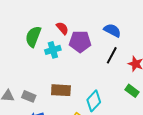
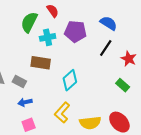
red semicircle: (62, 28) -> (53, 11), moved
brown rectangle: (61, 90) -> (41, 63), moved
cyan diamond: (94, 101) -> (70, 80), moved

